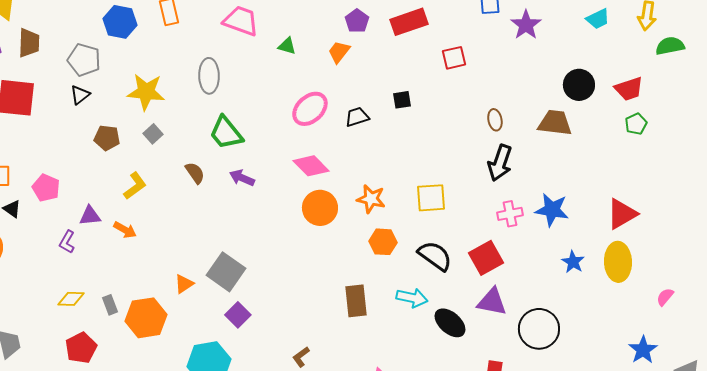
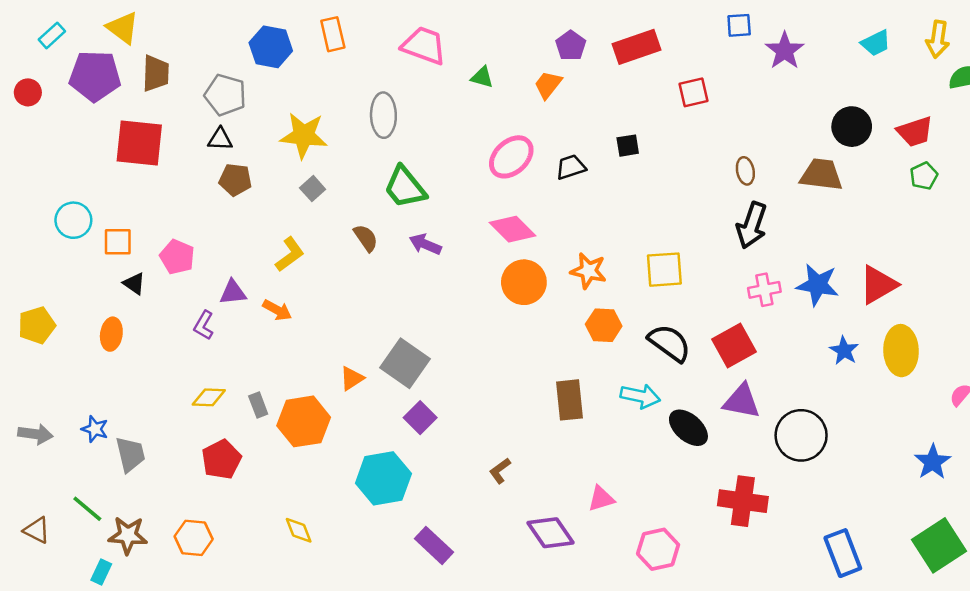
black triangle: (80, 95) -> (220, 139), turned 40
brown pentagon: (107, 138) -> (235, 180), moved
red triangle: (622, 214) -> (878, 285), moved

